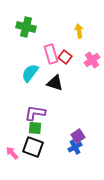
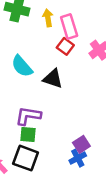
yellow arrow: (79, 31) -> (48, 18), moved
pink rectangle: (51, 54) -> (69, 27), moved
cyan semicircle: (30, 73) -> (22, 66), turned -78

